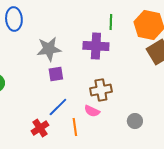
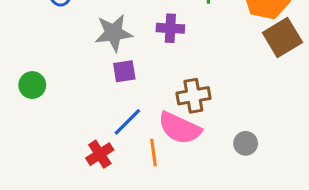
purple cross: (96, 46) -> (170, 28), moved, size x0.7
pink semicircle: (92, 111) -> (180, 128), size x1.8

